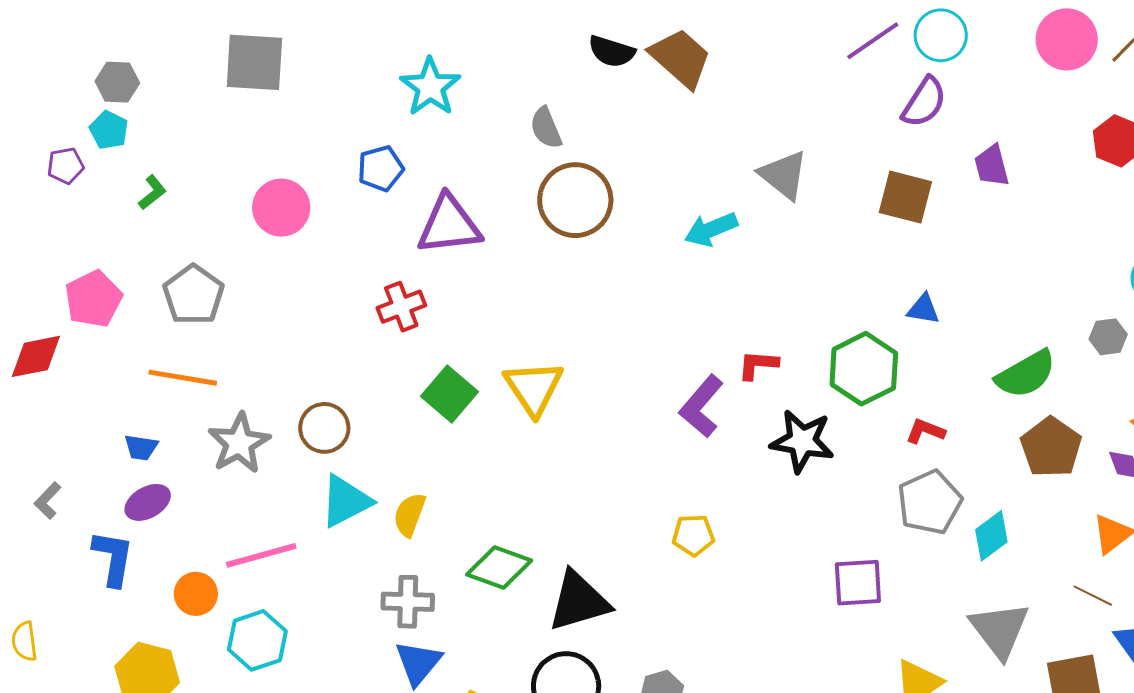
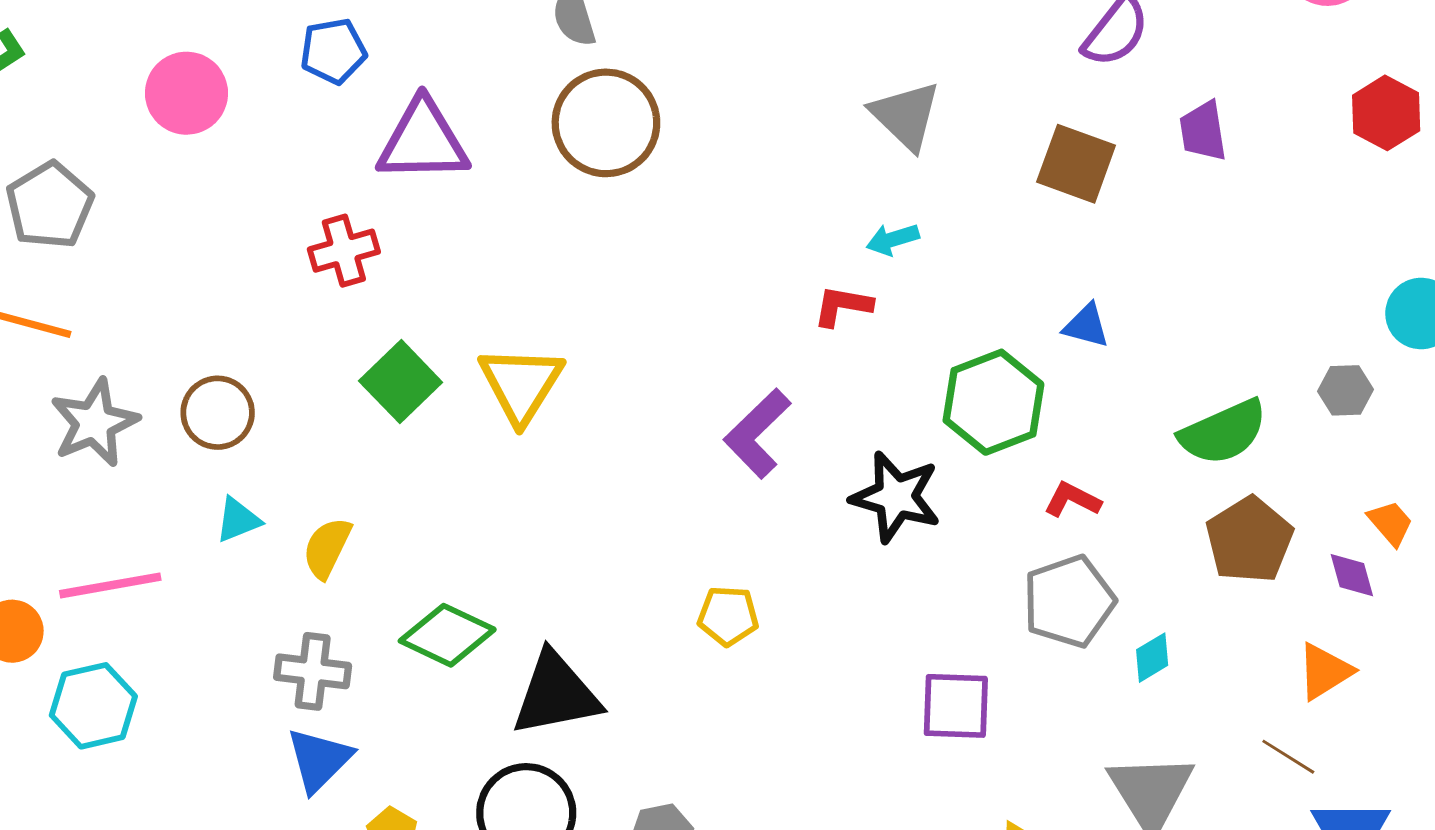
cyan arrow: (711, 229) -> (893, 239), moved, size x0.7
red L-shape: (758, 365) -> (843, 306), moved
cyan triangle: (346, 501) -> (238, 520), size x0.6
cyan diamond: (991, 536) -> (1152, 658), size x0.7

